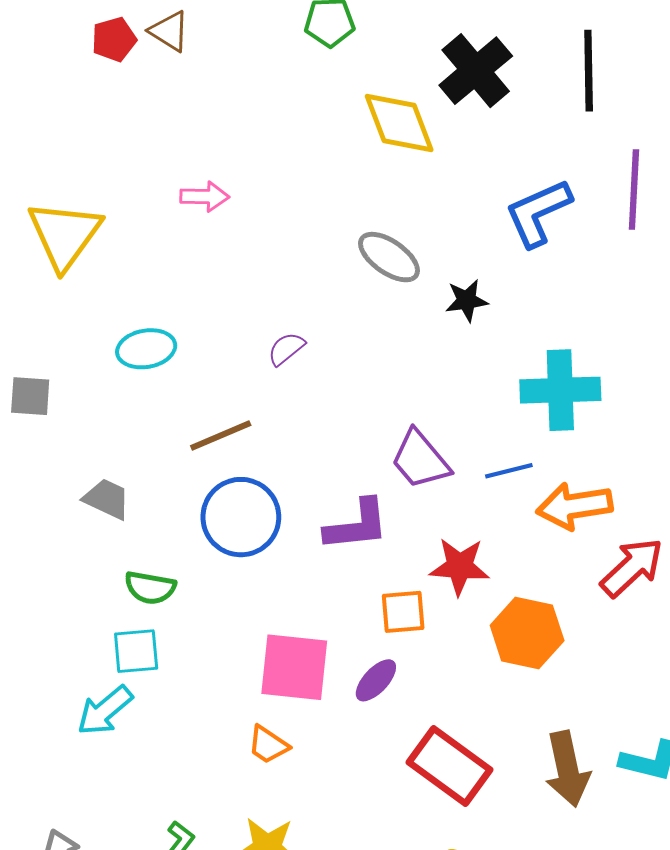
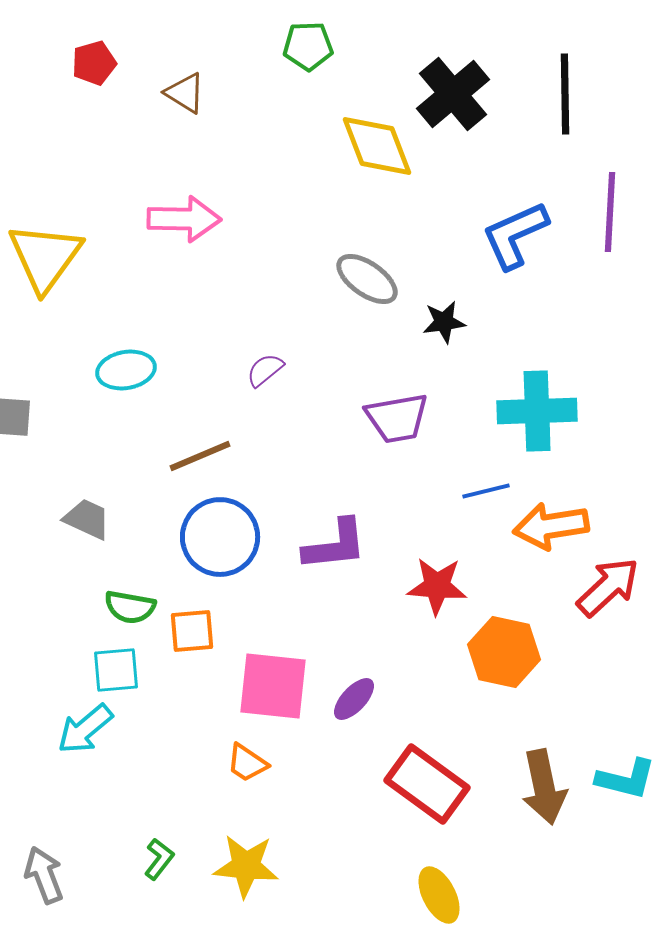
brown triangle: (169, 31) -> (185, 93), moved
pink arrow: (205, 197) -> (184, 219), size x1.5
purple trapezoid: (420, 460) -> (397, 418), moved, turned -60
orange square: (403, 612) -> (192, 631), moved

